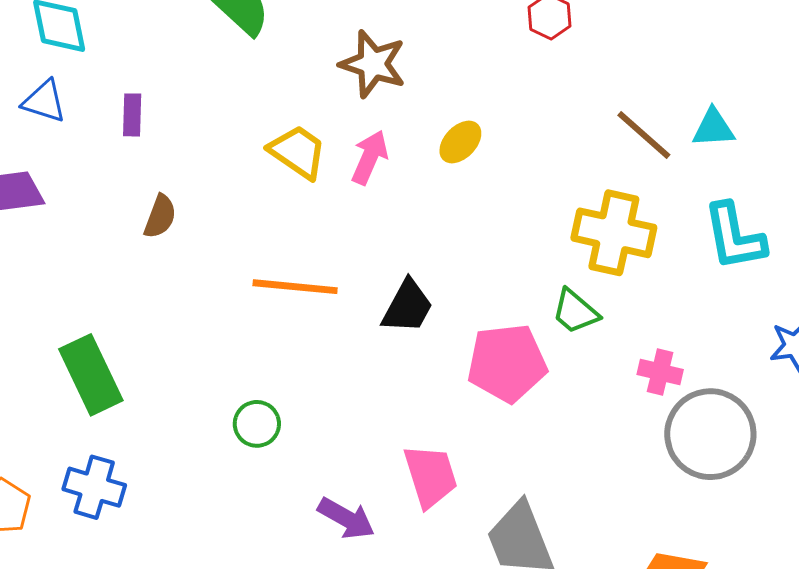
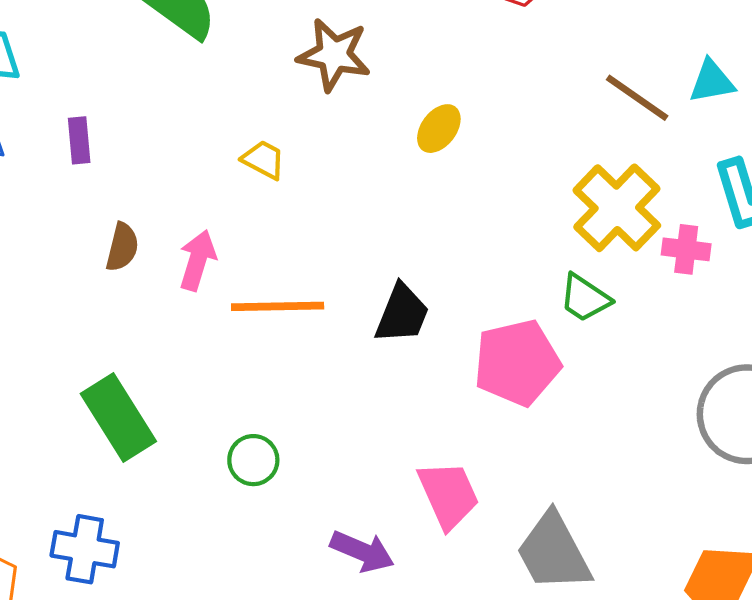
yellow trapezoid: (298, 152) -> (264, 160), size x0.7
pink arrow: (370, 157) -> (197, 260), moved
yellow cross: (614, 233) -> (617, 208), turned 38
pink cross: (660, 372) -> (686, 249), moved
green rectangle: (91, 375) -> (118, 417), moved

